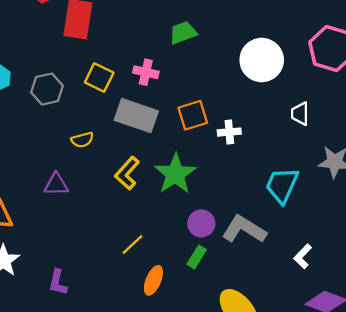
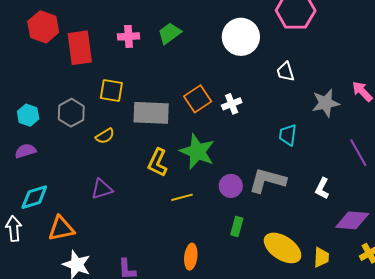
pink cross: (146, 72) -> (129, 36), moved
yellow semicircle: (82, 140) -> (105, 136), moved
cyan trapezoid: (282, 185) -> (288, 135), size x0.7
yellow line: (133, 244) -> (182, 197), moved, turned 45
green rectangle: (197, 257) -> (237, 226), moved
orange ellipse: (153, 280) -> (191, 257), moved

